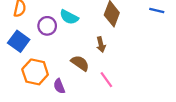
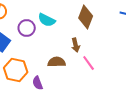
brown semicircle: (80, 63) -> (57, 62), turned -36
pink line: (106, 80) -> (89, 63), moved

